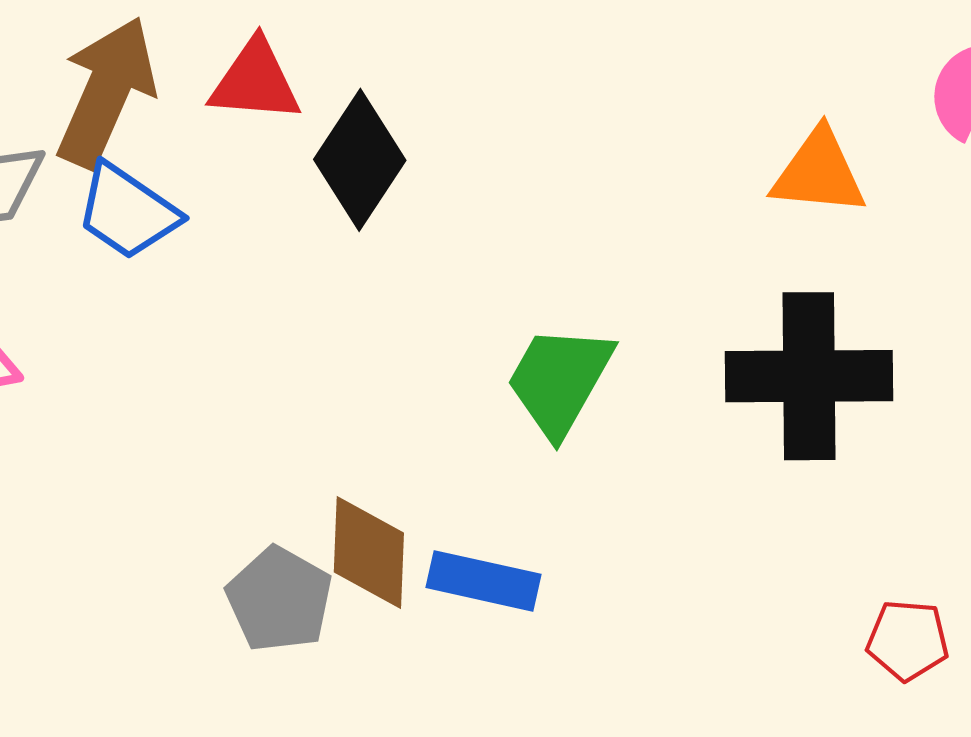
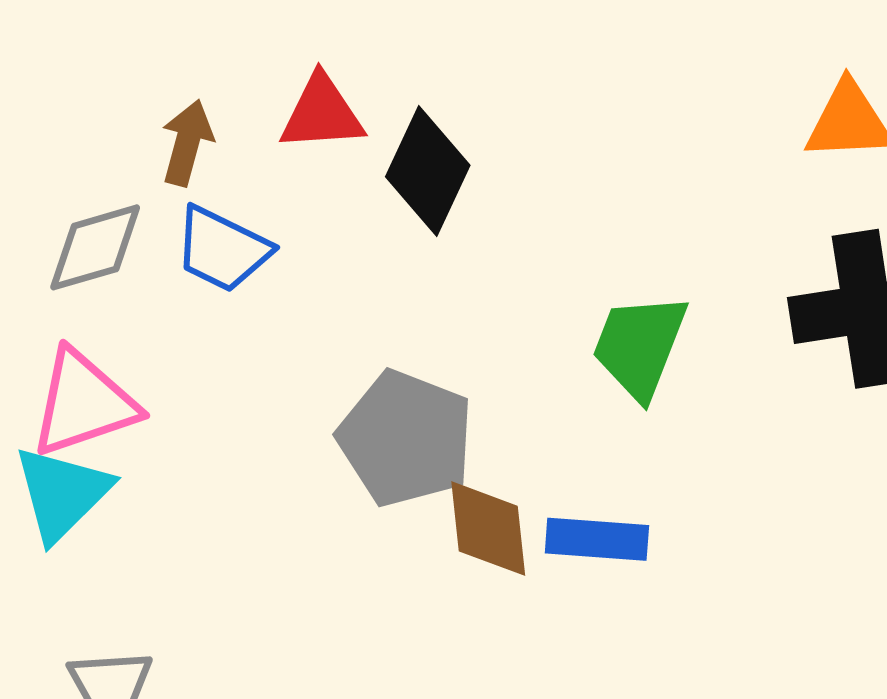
brown arrow: (106, 92) -> (187, 143), size x0.6
gray pentagon: (279, 599) -> (406, 438), moved, size x1.4

